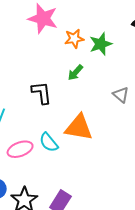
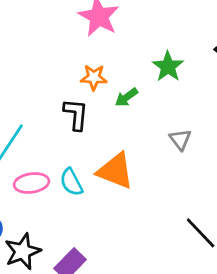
orange star: (74, 39) -> (94, 77), moved
green star: (101, 44) -> (168, 67), turned -30

